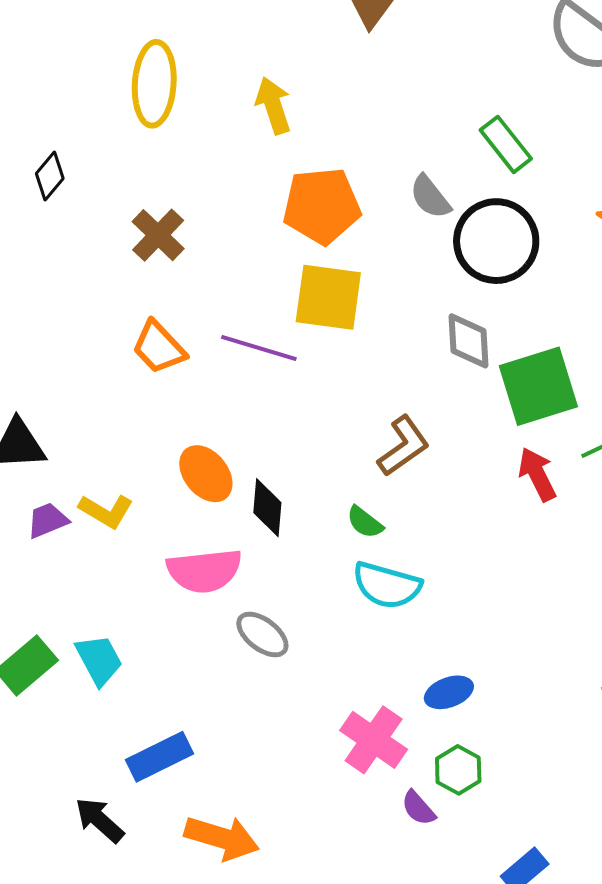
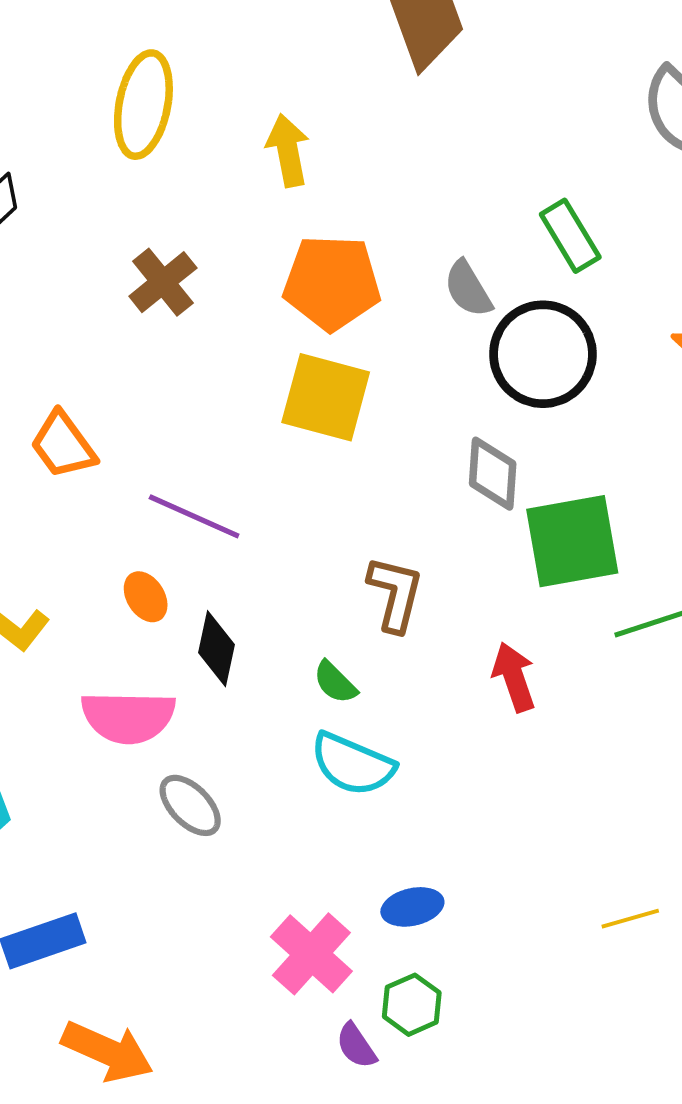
brown cross: (158, 235) -> (163, 282), moved
orange trapezoid: (159, 347) -> (63, 445), moved
purple line: (259, 348) -> (194, 516), moved
brown L-shape: (403, 446) -> (395, 594), turned -48
orange ellipse: (206, 474) -> (146, 597), size x0.7
red arrow: (537, 474) -> (514, 677), moved

